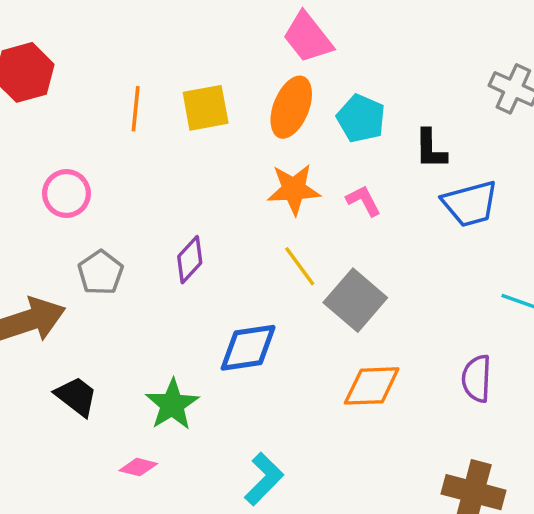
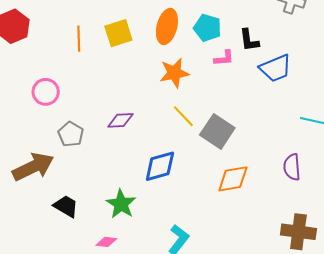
pink L-shape: (363, 201) -> (224, 58), moved, turned 120
purple diamond: (190, 260) -> (120, 120), turned 52

